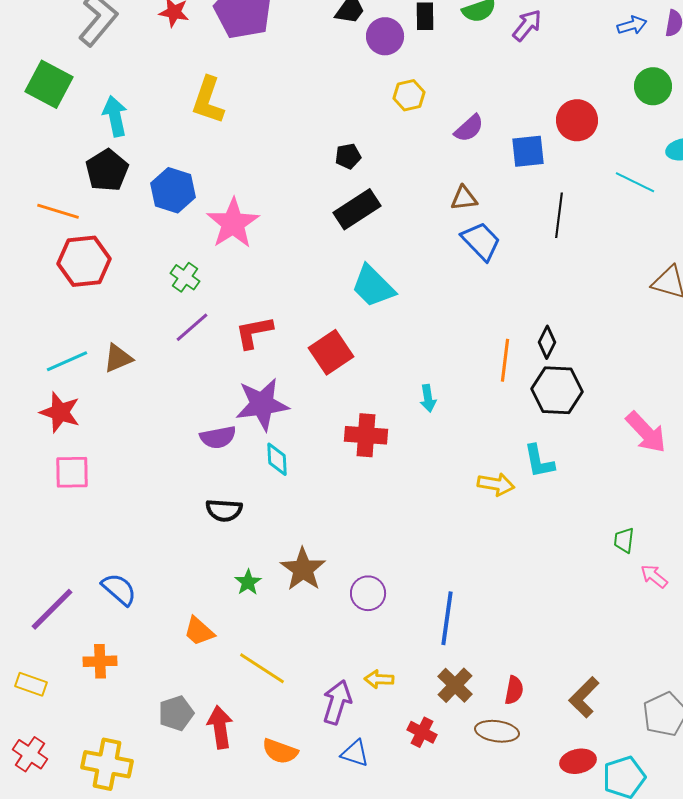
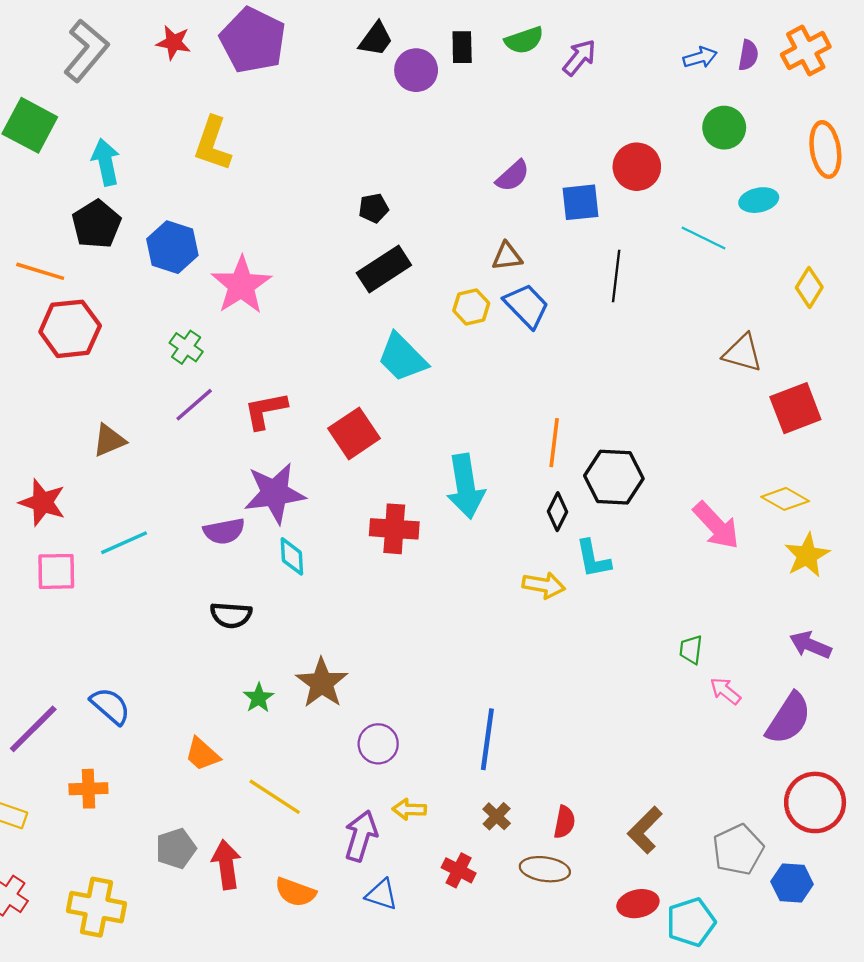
yellow hexagon: (409, 95) -> (471, 307), moved
black diamond: (547, 342) -> (558, 512), moved
cyan line: (67, 361) -> (124, 543), moved
cyan arrow: (428, 398) -> (466, 486), size x2.0
purple circle: (368, 593) -> (378, 744), moved
brown cross: (455, 685) -> (497, 816), size x0.7

